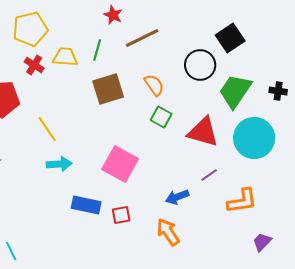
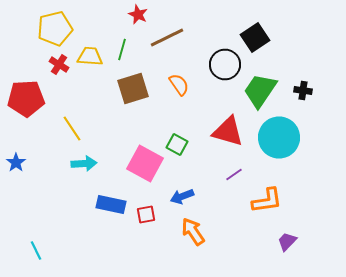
green square: (161, 117) -> (177, 144), moved
blue arrow: (177, 197) -> (182, 196), moved

